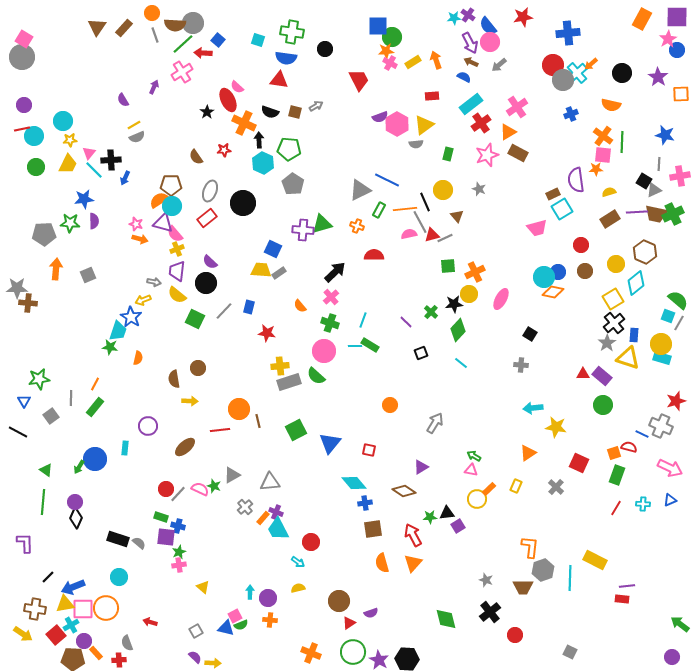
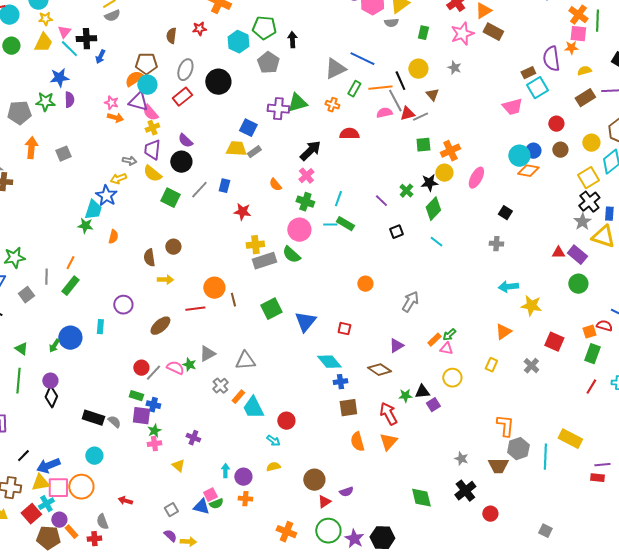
black arrow: (259, 140) -> (292, 40), moved
brown semicircle: (196, 157) -> (171, 36), turned 42
green arrow: (474, 456) -> (449, 335), turned -72
orange rectangle: (489, 489) -> (434, 340), moved
purple cross: (276, 512) -> (193, 438), moved

